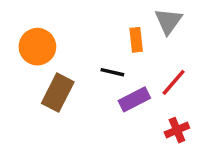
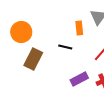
purple rectangle: (134, 99) -> (79, 79), moved

